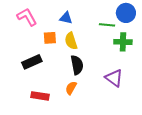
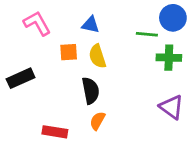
black rectangle: (32, 62) -> (21, 78), moved
black semicircle: (77, 65) -> (91, 91), moved
purple triangle: (114, 78) -> (172, 107), moved

